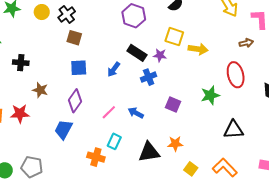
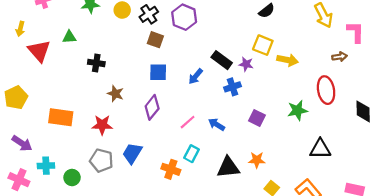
purple hexagon: (134, 16) -> (184, 17), moved
red star: (20, 114) -> (102, 125), moved
blue trapezoid: (63, 129) -> (132, 153), moved
gray pentagon: (32, 167) -> (101, 160), moved

